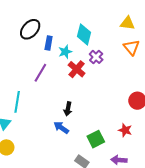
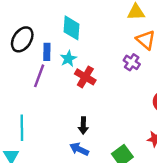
cyan diamond: (84, 34) -> (72, 28), moved
purple cross: (96, 57) -> (132, 62), moved
purple line: (40, 73) -> (39, 76), moved

